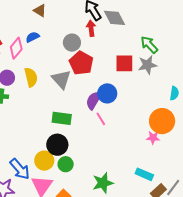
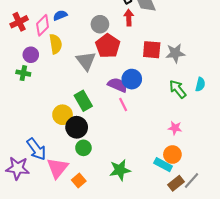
red arrow: (91, 28) -> (129, 18), moved
green arrow: (149, 45) -> (178, 89), moved
yellow semicircle: (31, 77) -> (56, 44), moved
purple semicircle: (94, 100) -> (117, 85), turned 78
green rectangle: (62, 118) -> (83, 101), turned 48
orange circle: (162, 121) -> (172, 155), moved, size x0.7
yellow circle: (44, 161) -> (63, 115), moved

